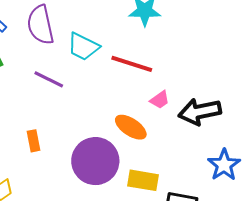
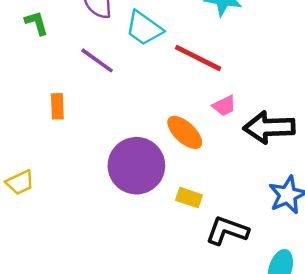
orange rectangle: (34, 141) -> (57, 106), moved
yellow rectangle: (143, 180) -> (189, 198), size x0.7

